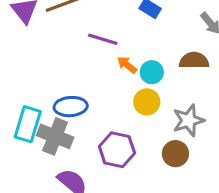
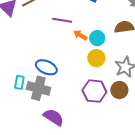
blue ellipse: (71, 107) -> (46, 67), turned 35
cyan rectangle: (28, 124) -> (19, 82), size x0.6
purple hexagon: (117, 150) -> (94, 91), moved

